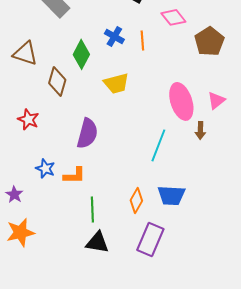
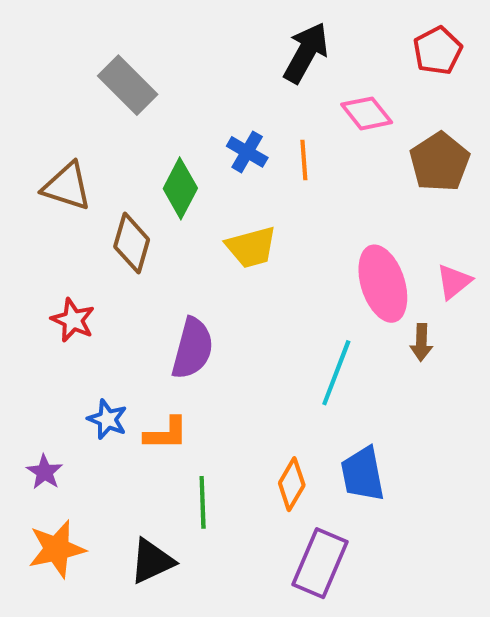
blue trapezoid: (171, 195) -> (363, 474), turned 76
black triangle: (97, 242) -> (152, 561), moved, turned -35

